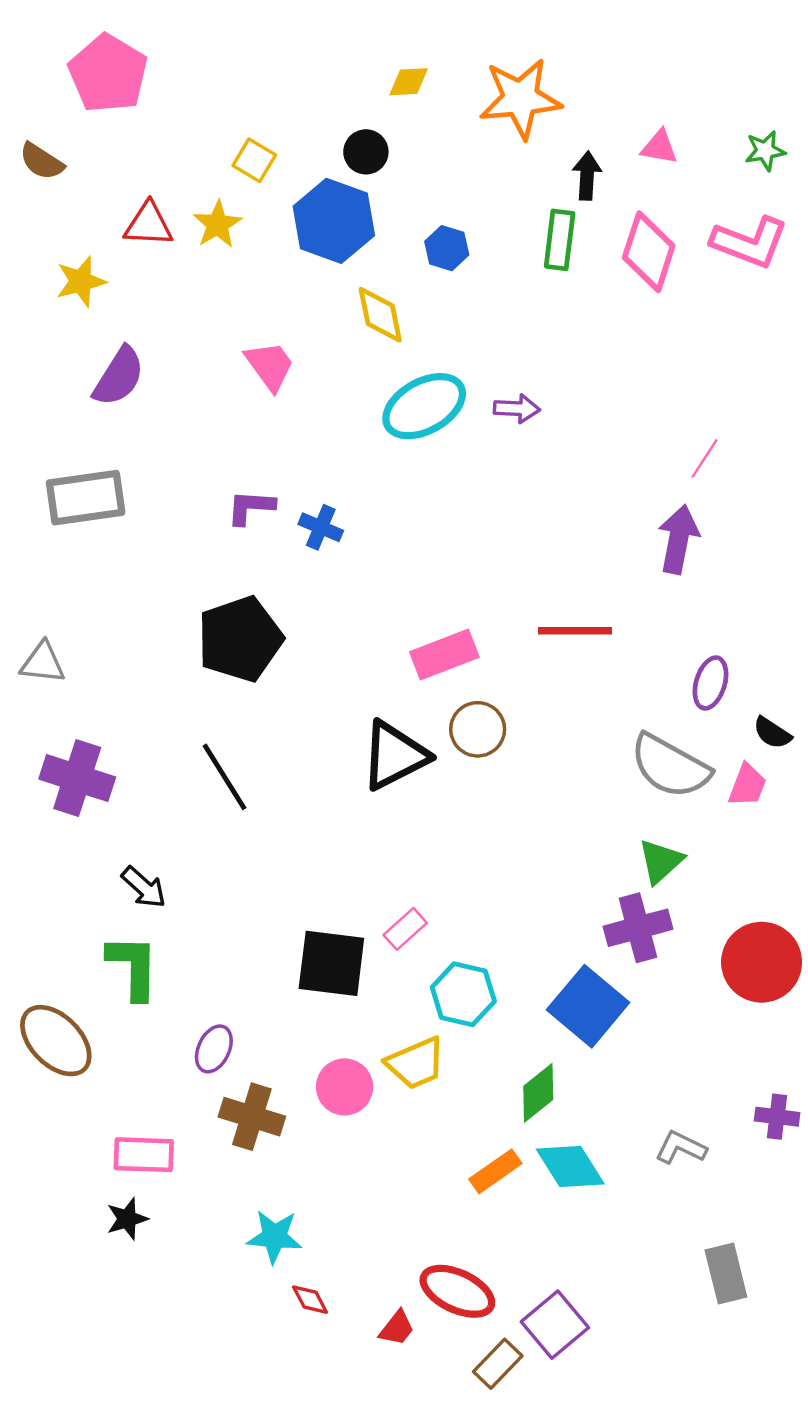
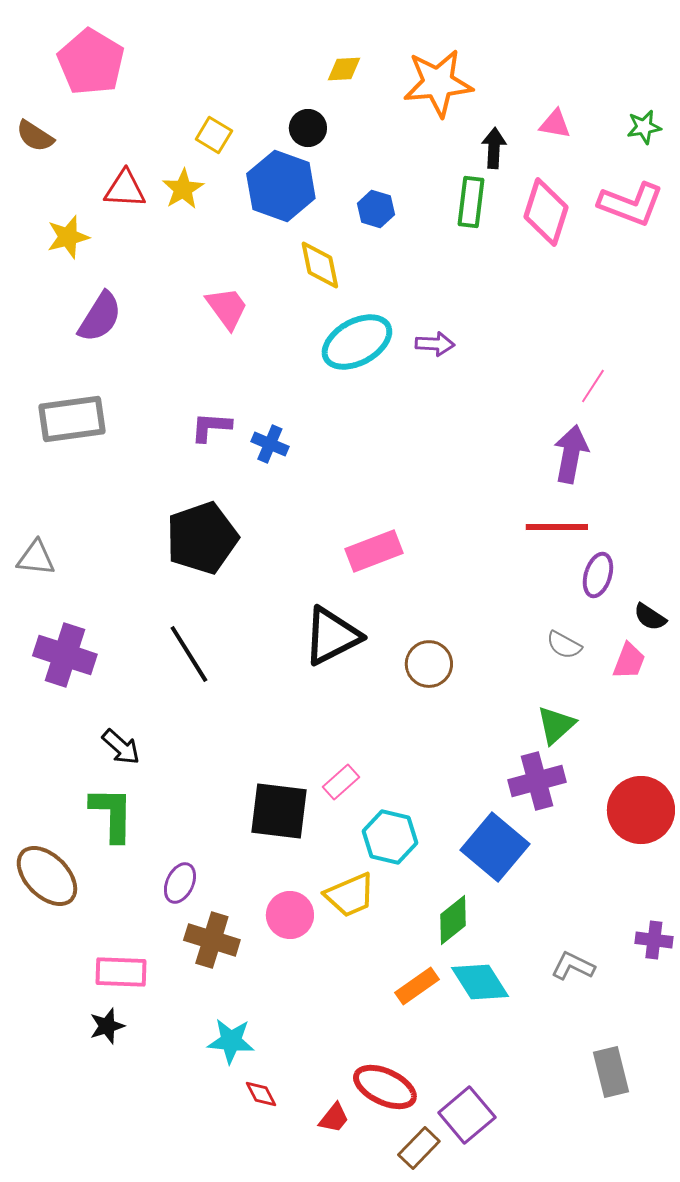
red line: (575, 631) -> (557, 527), moved
brown circle: (478, 729) -> (429, 664), moved
gray semicircle: (670, 766) -> (564, 645), size x0.5

